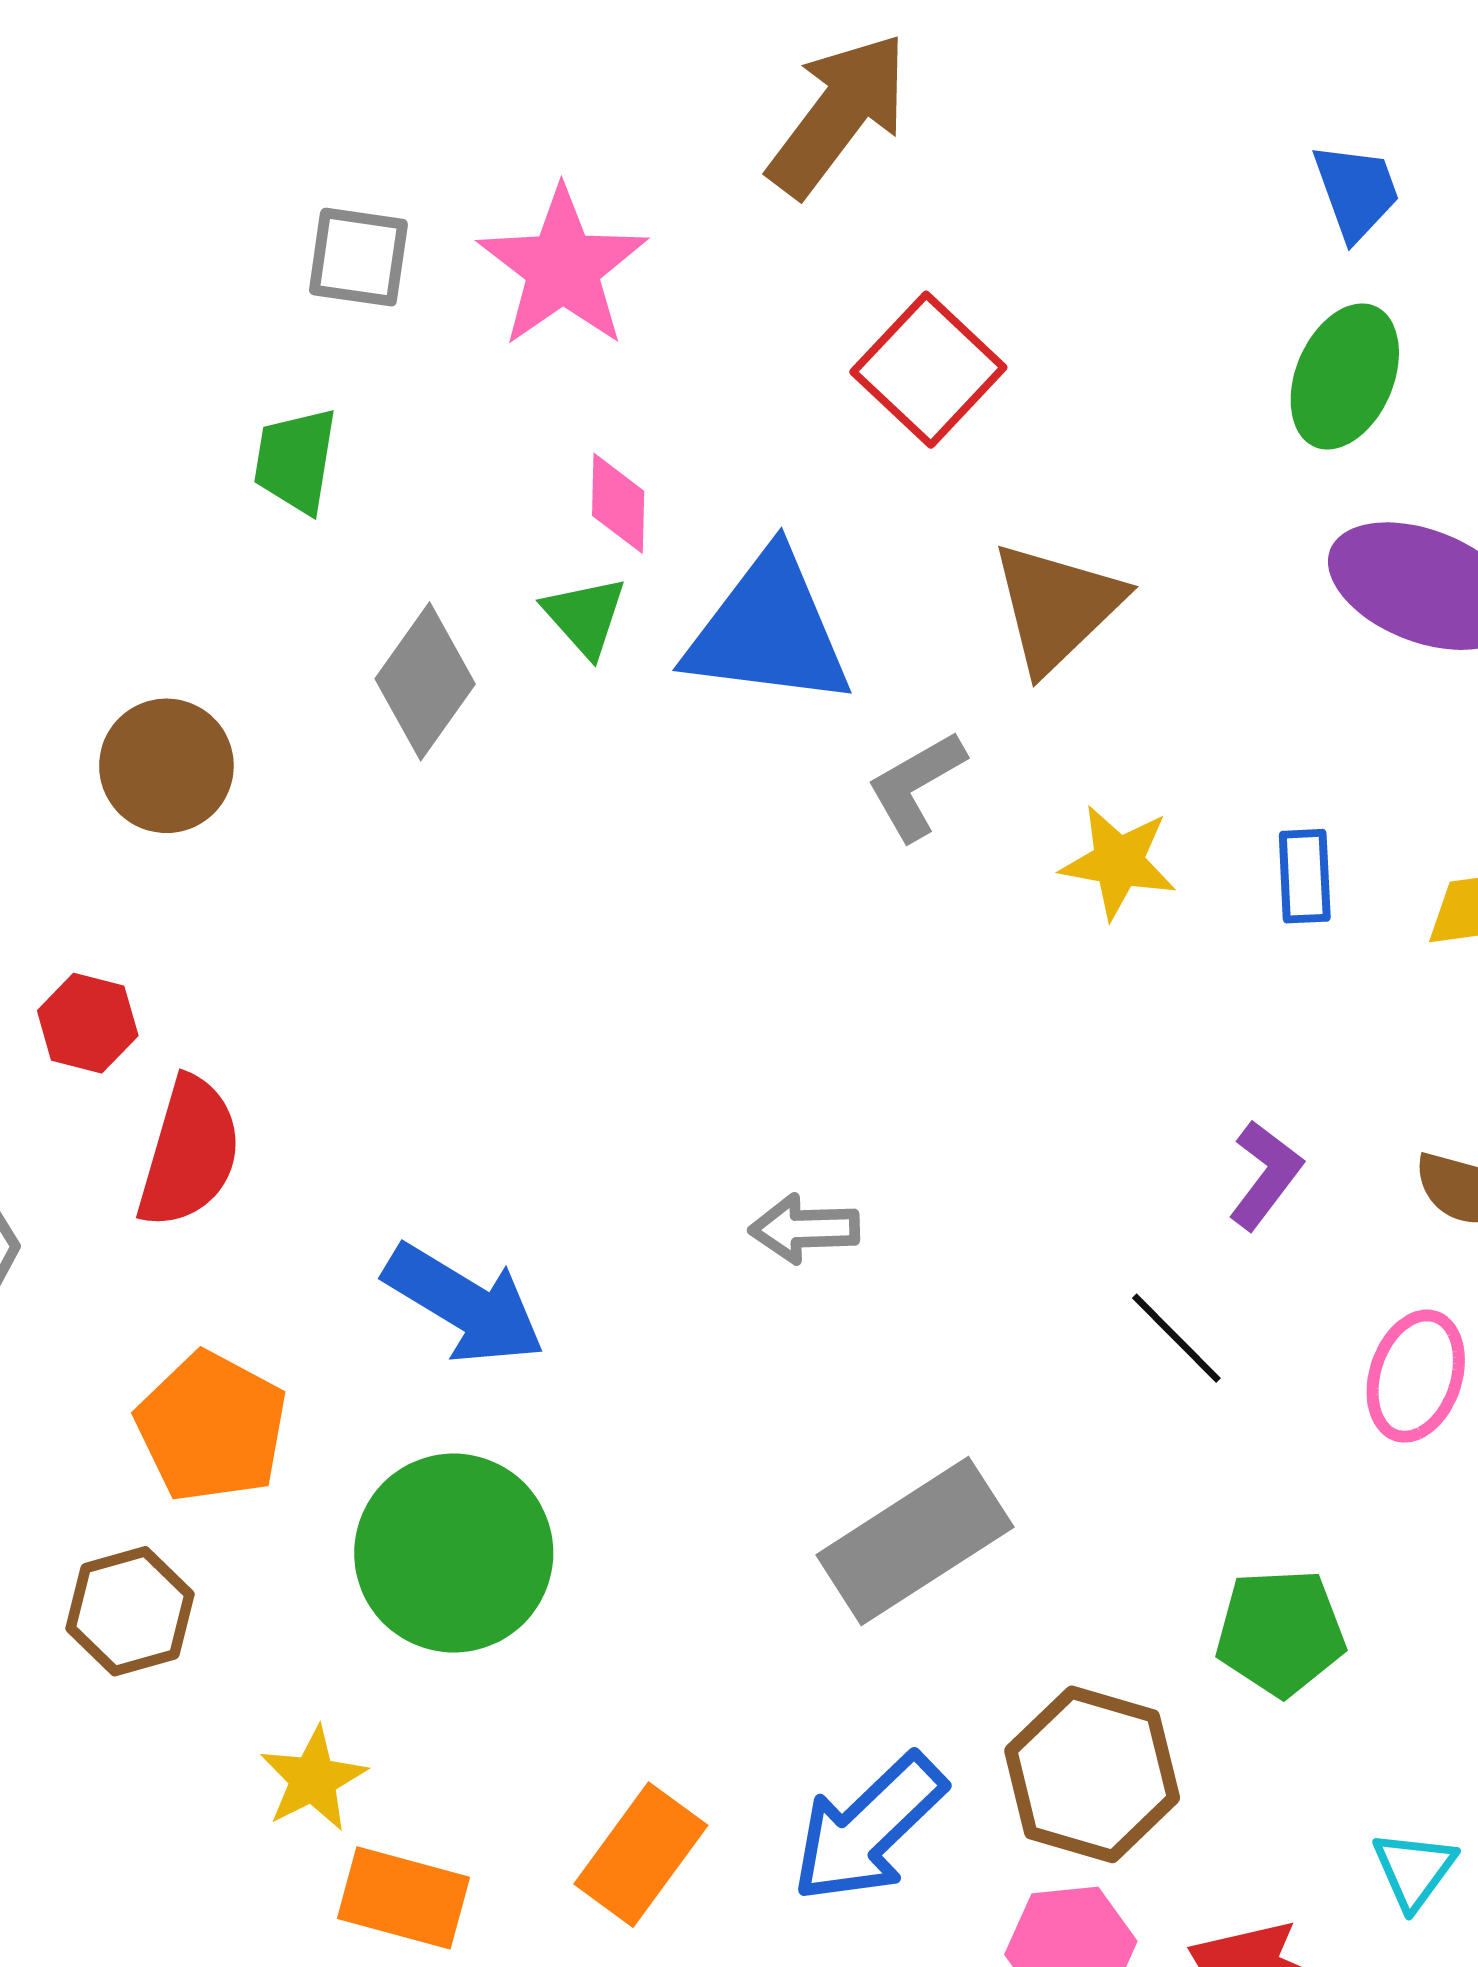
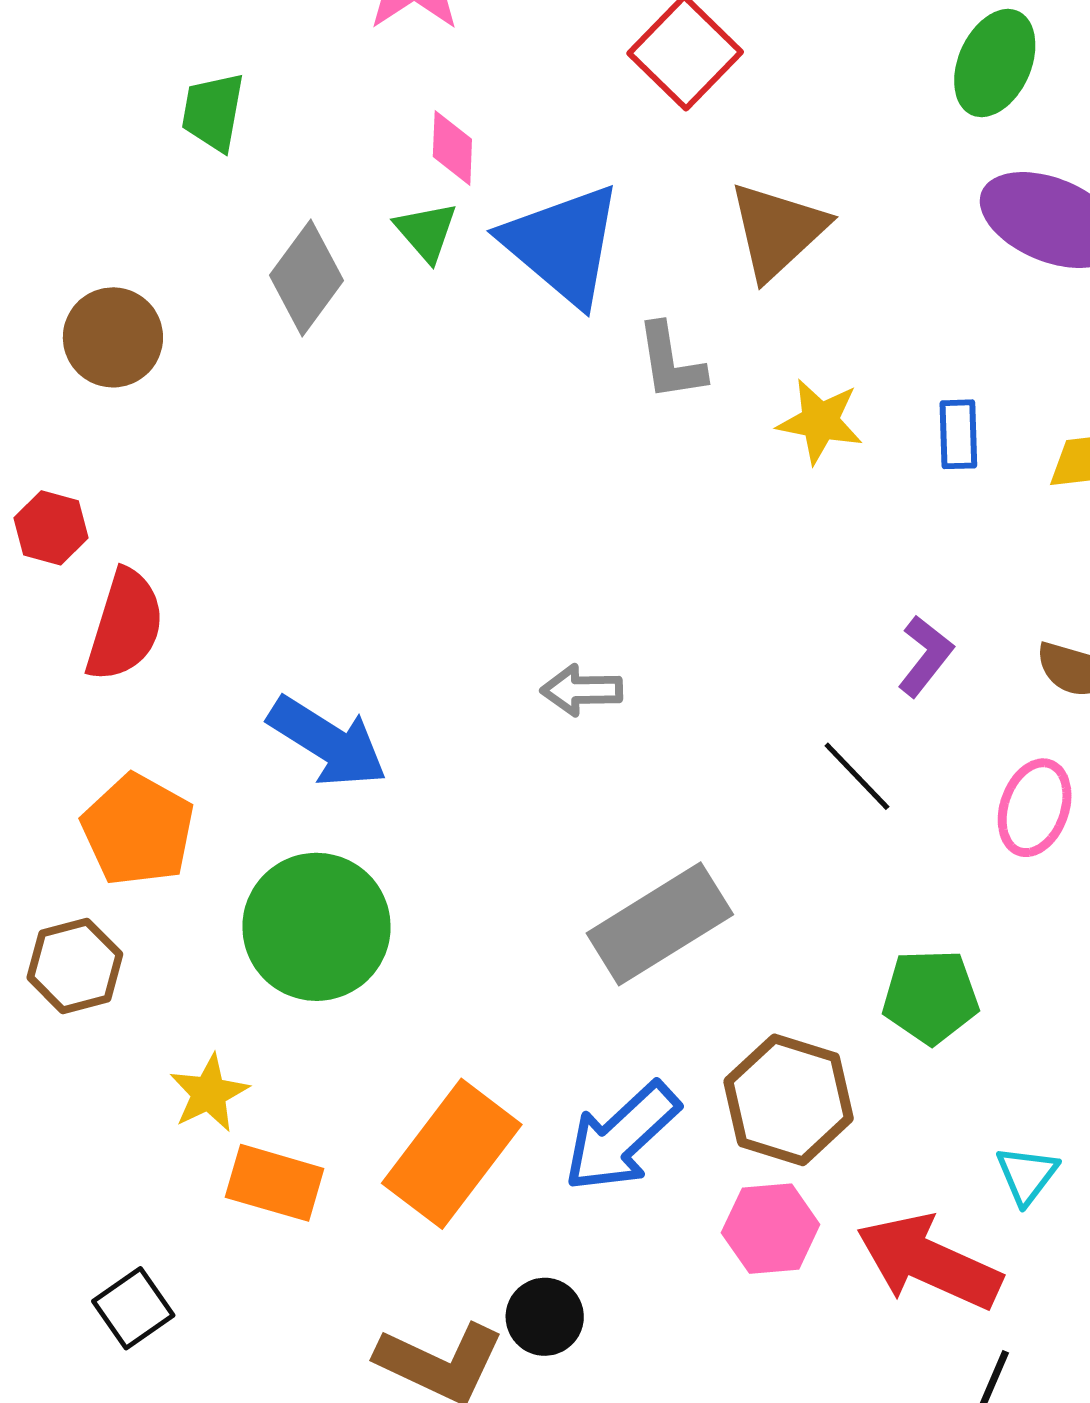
blue triangle: (768, 630) -> (563, 244), turned 32
gray L-shape: (916, 785) -> (671, 362), turned -70
orange rectangle: (641, 1855) -> (452, 1154), size x1.4

